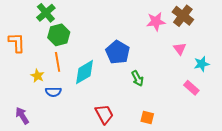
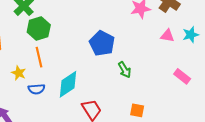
pink triangle: (180, 49) -> (167, 36), turned -40
cyan star: (202, 64) -> (191, 35), moved
cyan diamond: (85, 72) -> (68, 84), moved

